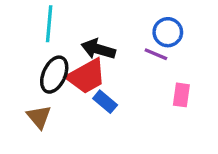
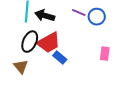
black arrow: (98, 49) -> (45, 16), moved
purple line: (156, 54) -> (79, 13), moved

